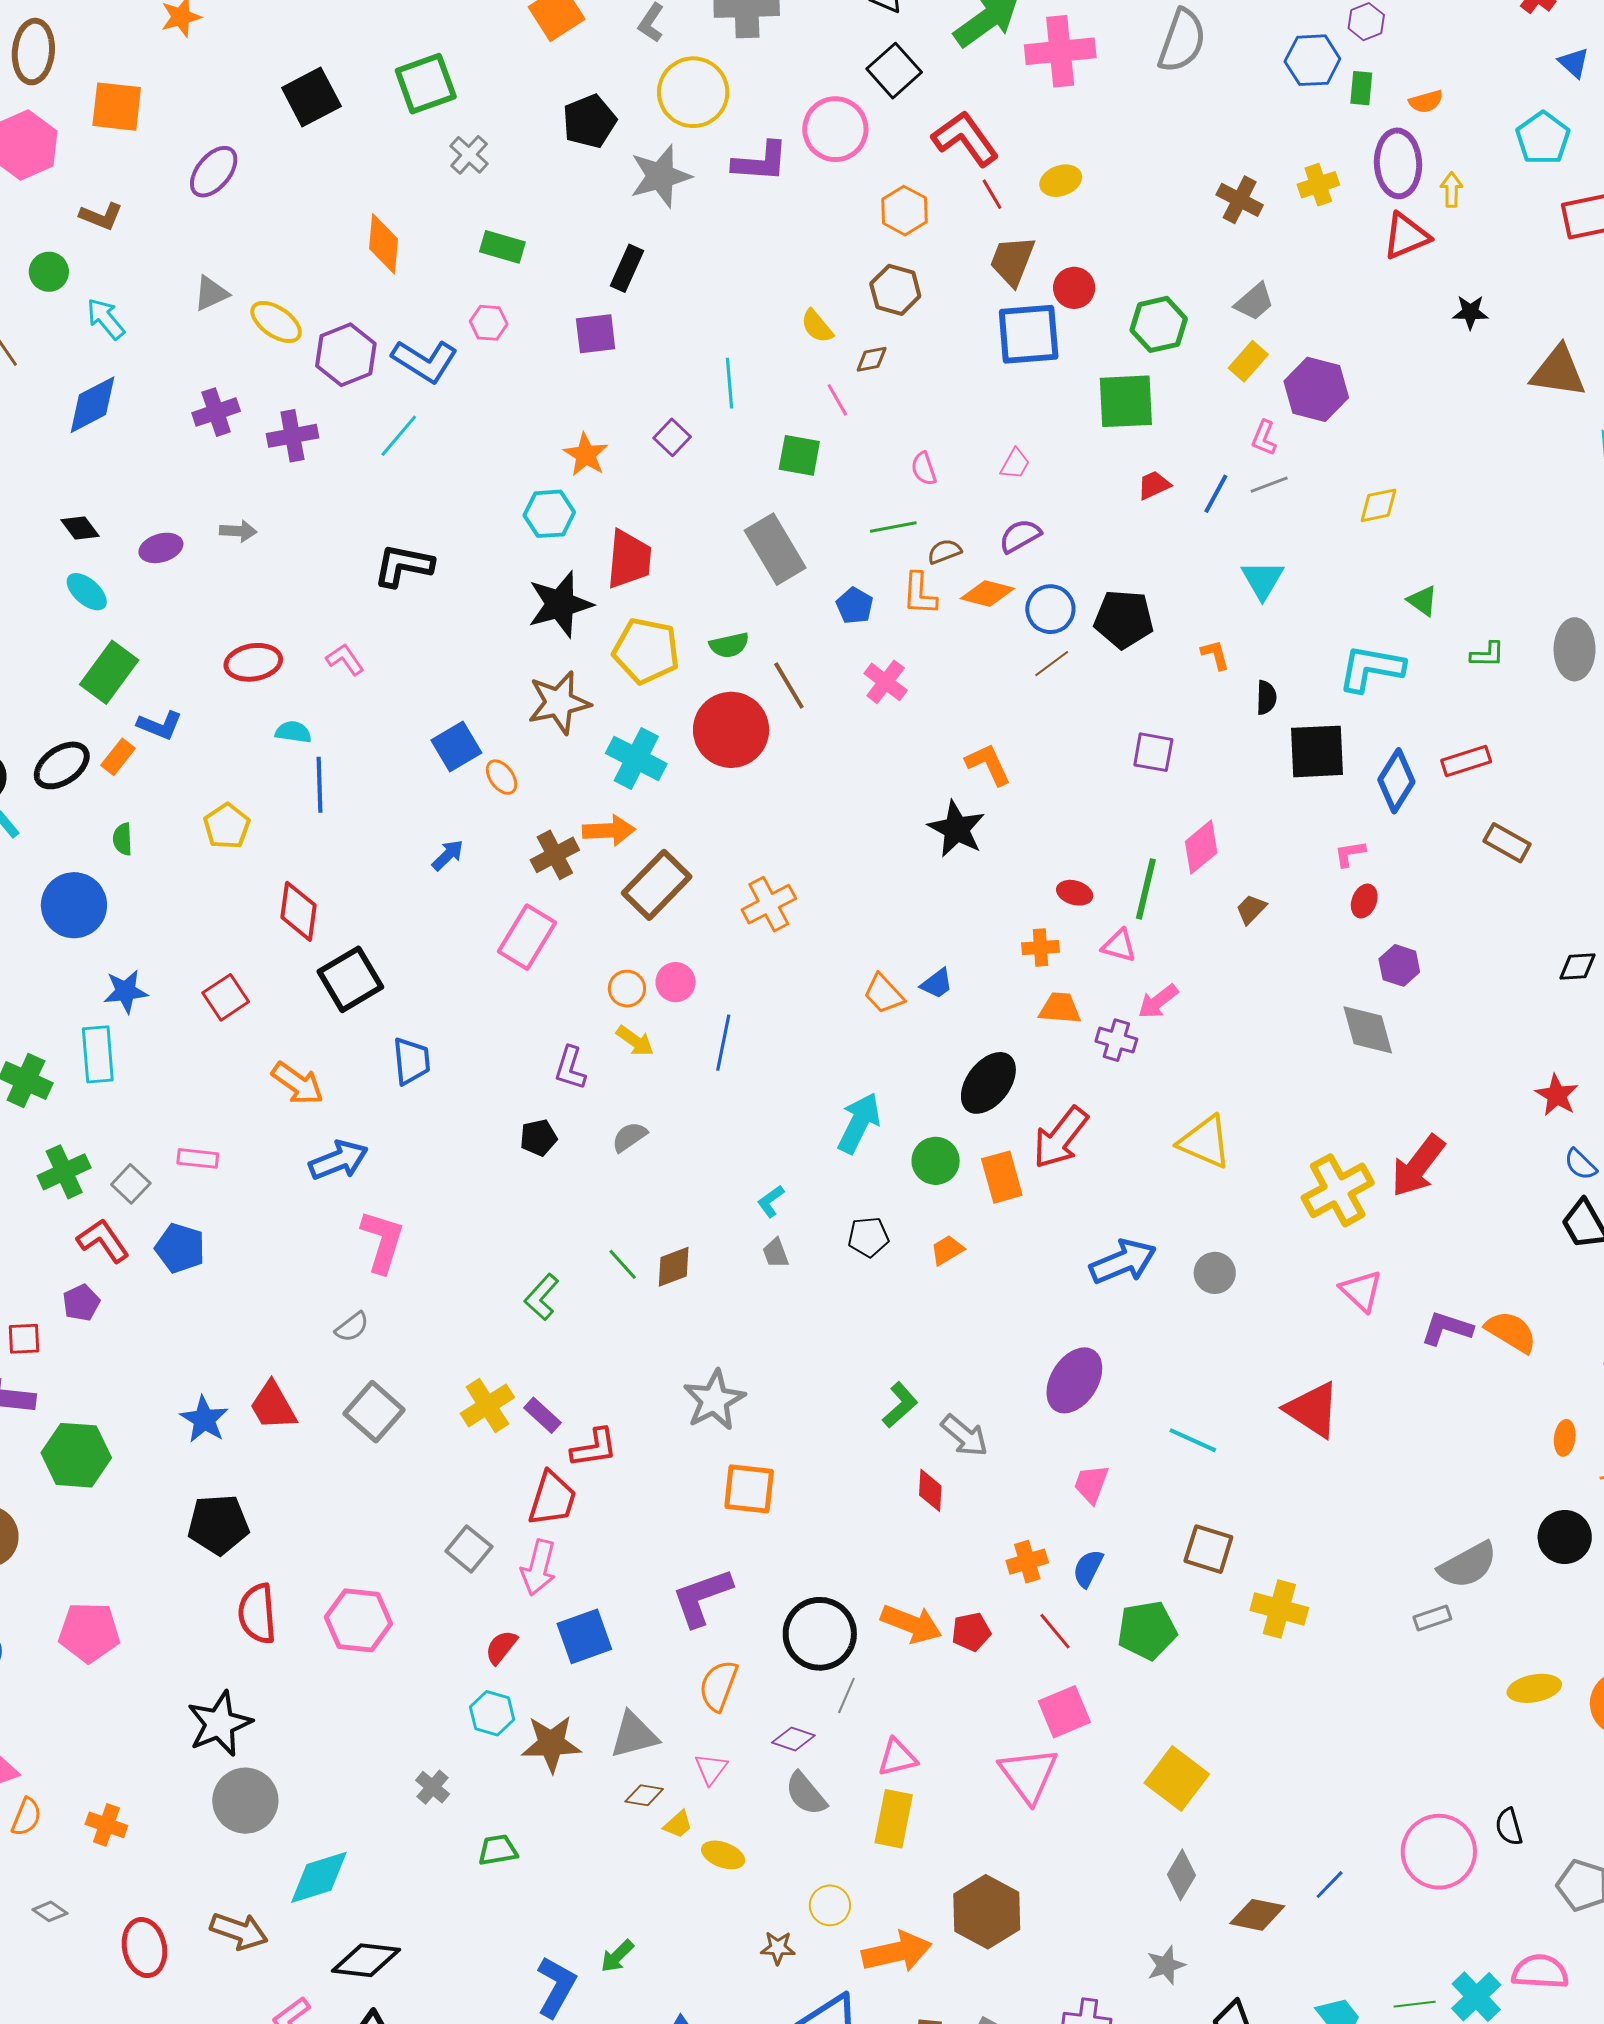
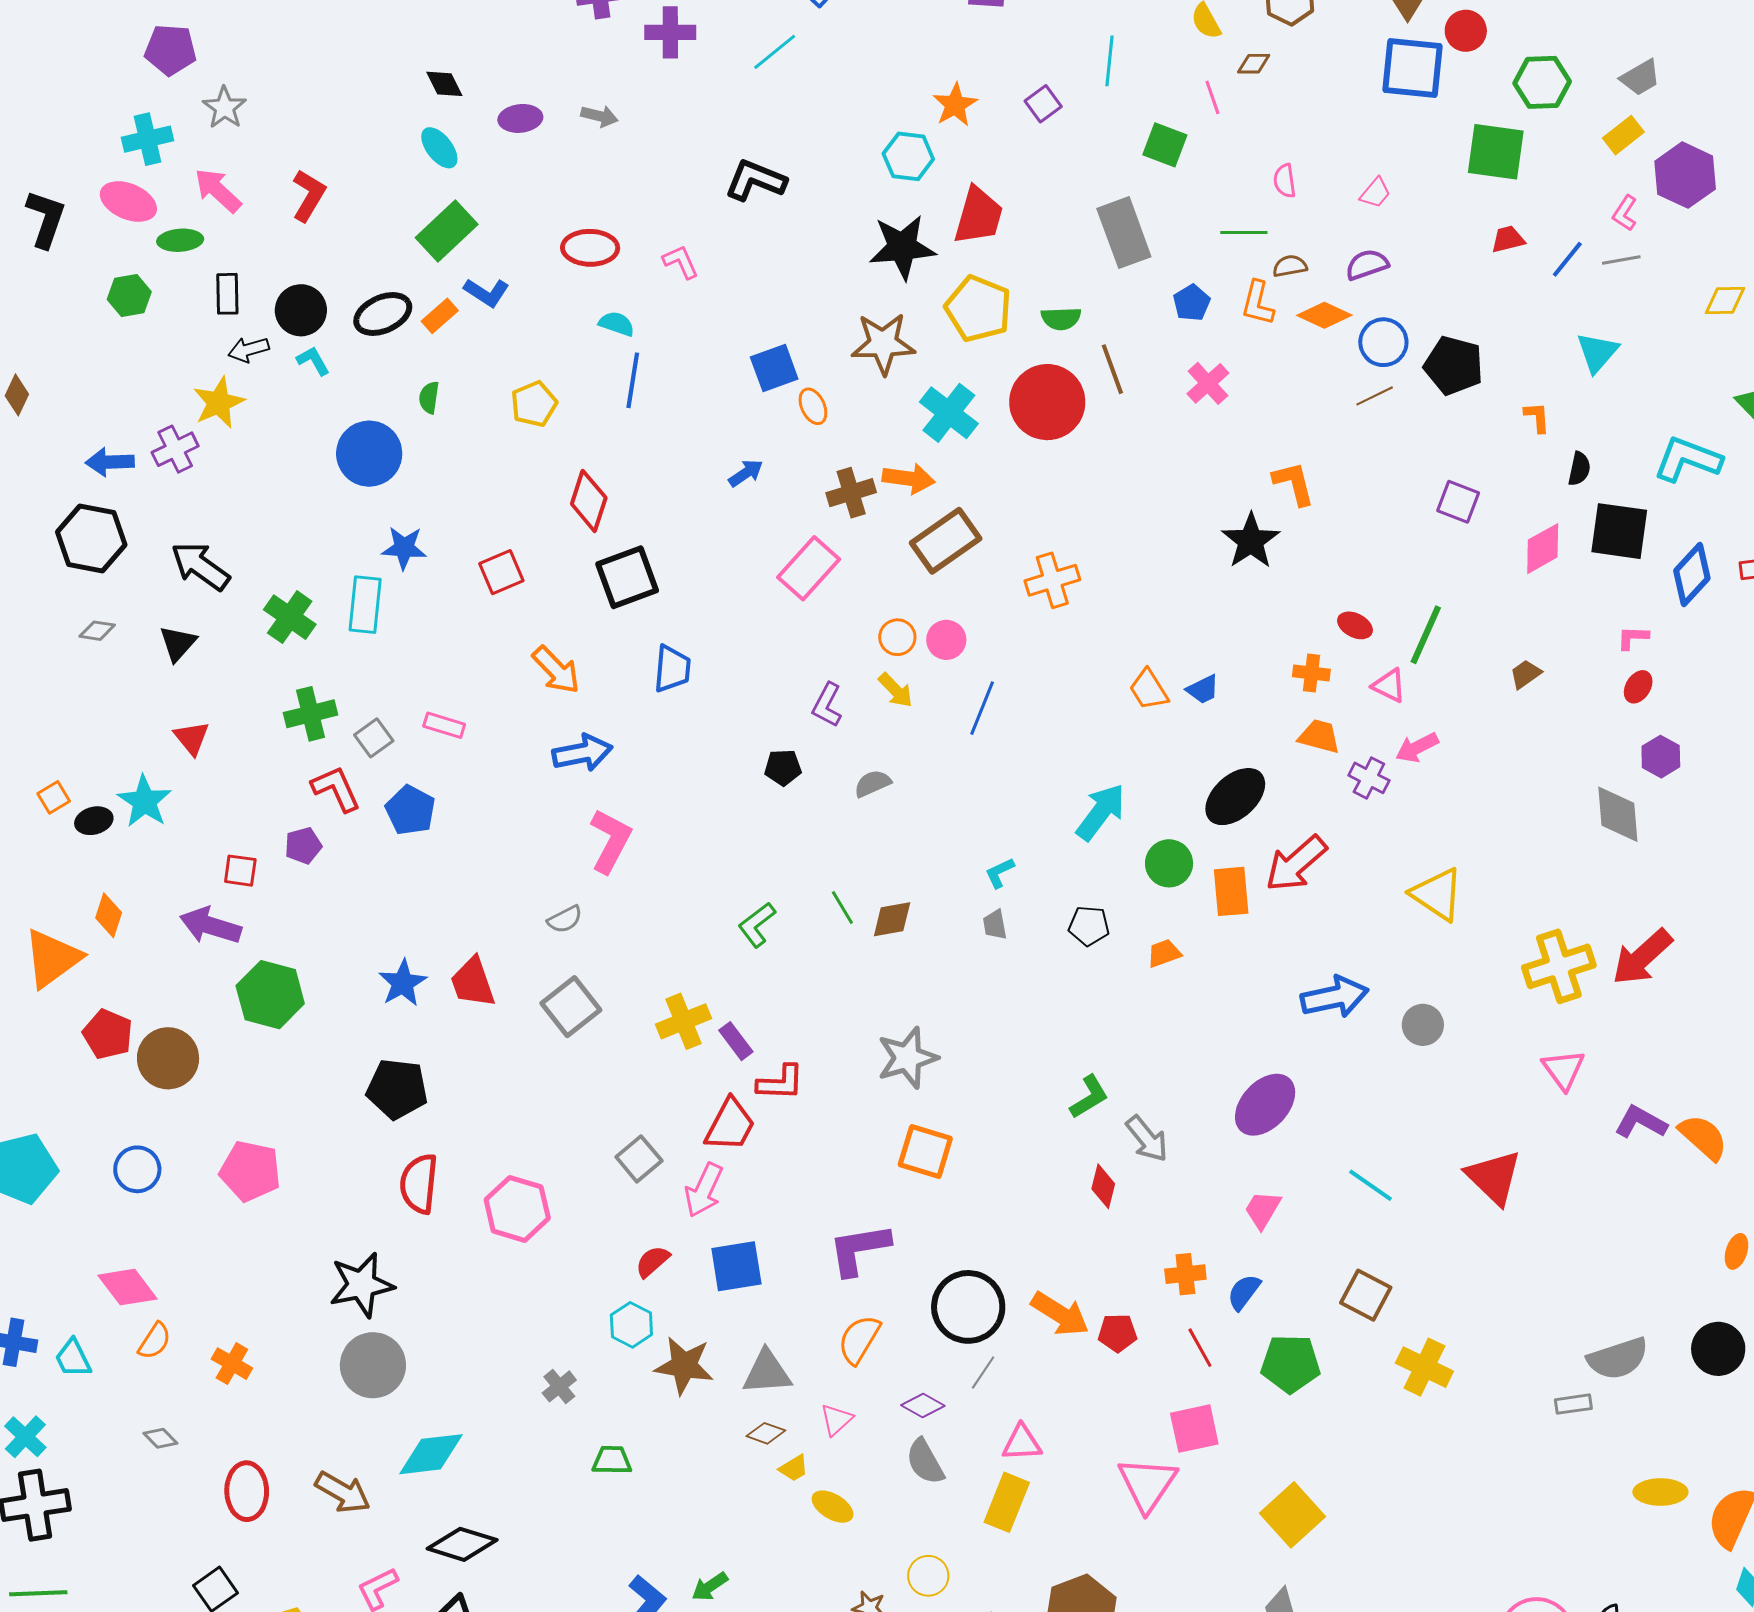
pink diamond: (1201, 847) -> (1543, 549), moved

